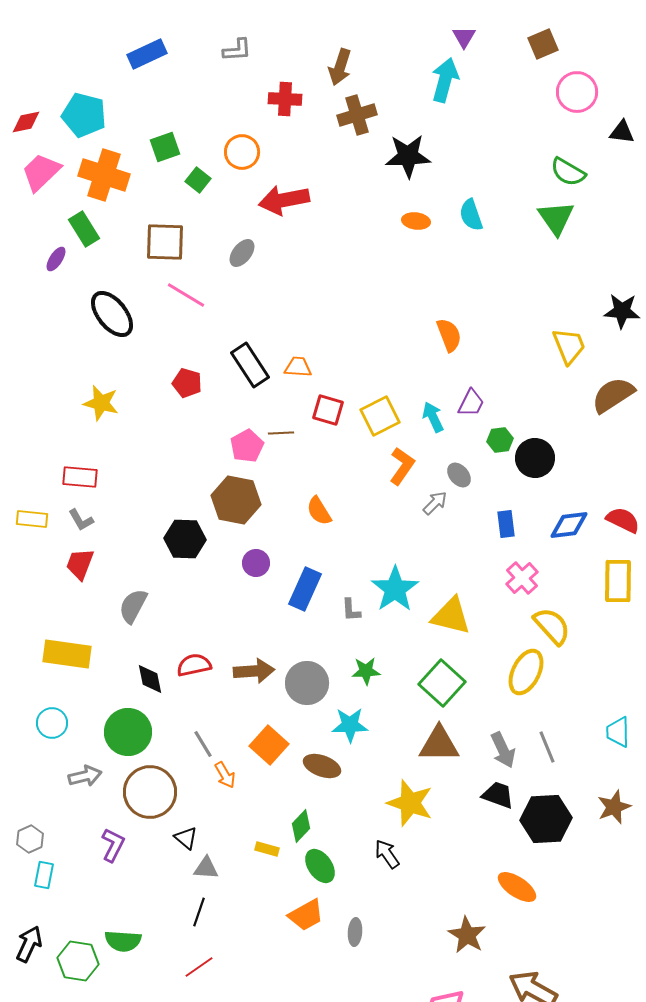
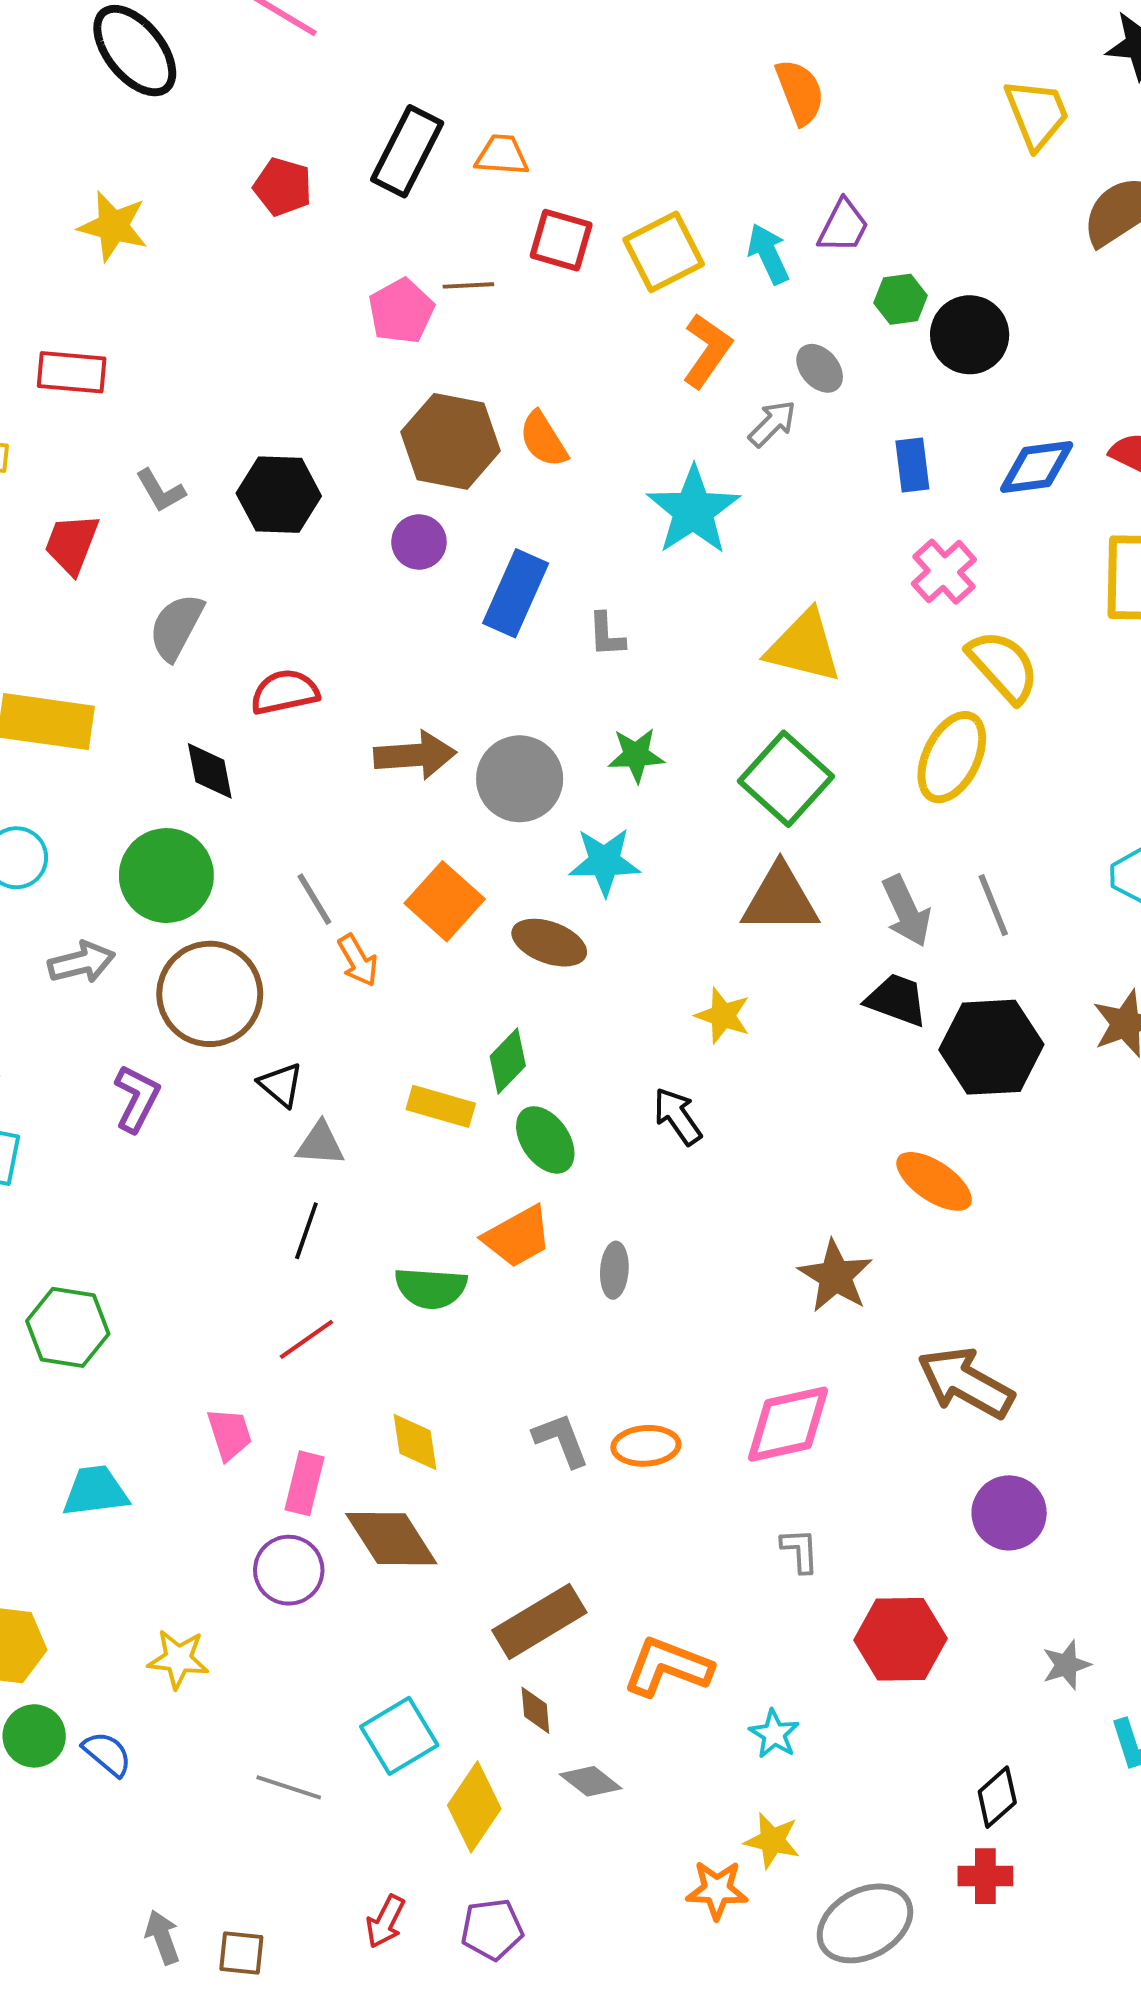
black rectangle: (250, 365) -> (407, 151), turned 60
brown hexagon: (236, 500) -> (451, 441), moved
gray L-shape: (81, 520) -> (160, 491), moved
cyan star: (395, 589) -> (693, 510), moved
red semicircle: (194, 665) -> (285, 692), moved
yellow star: (410, 803) -> (723, 1016), size x0.6
yellow rectangle: (267, 849) -> (441, 1106), size x1.4
green semicircle: (123, 941) -> (431, 1288), moved

